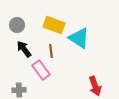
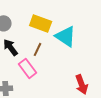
brown line: (51, 51) -> (38, 49), turned 32

